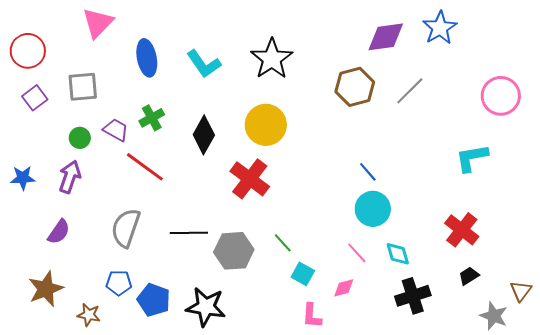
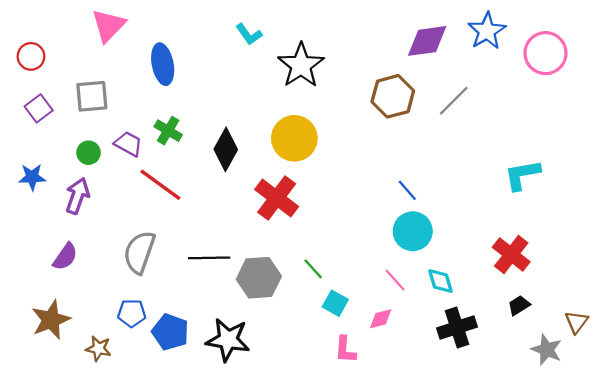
red circle: (28, 51) -> (31, 56), size x0.7
cyan L-shape: (204, 64) -> (249, 34), moved, size x0.7
pink circle: (501, 96) -> (546, 53), moved
green cross: (152, 118) -> (168, 131), turned -30
blue star: (23, 178) -> (32, 177), moved

